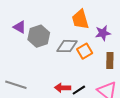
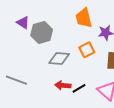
gray diamond: (67, 46) -> (59, 59), moved

